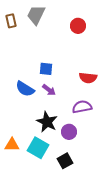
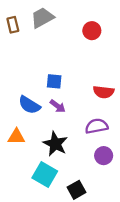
gray trapezoid: (36, 15) -> (42, 18), turned 35
purple circle: (69, 132) -> (104, 156), moved
orange triangle: (12, 145) -> (16, 137), moved

